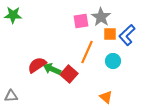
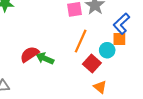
orange square: (110, 34) -> (119, 39), moved
red square: (69, 74) -> (92, 64), moved

